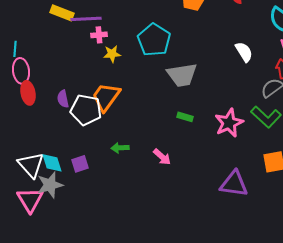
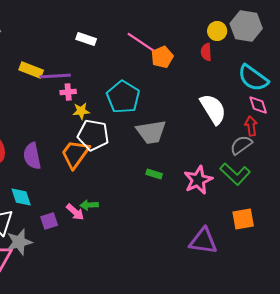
white semicircle: (244, 52) -> (213, 109), size x1.5
purple semicircle: (63, 99) -> (32, 156), size x1.5
white pentagon: (86, 110) -> (93, 135), moved
pink arrow: (162, 157) -> (75, 212), moved
cyan diamond: (52, 163) -> (21, 197), moved

